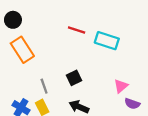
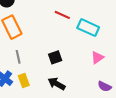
gray line: (44, 86) -> (18, 57), moved
pink triangle: (121, 86) -> (97, 58), moved

